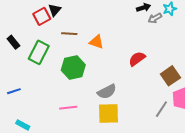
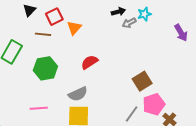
red square: (42, 16) -> (54, 17), moved
orange triangle: (96, 42) -> (74, 28), moved, turned 49
red semicircle: (137, 59) -> (90, 62), moved

